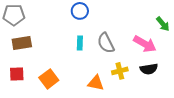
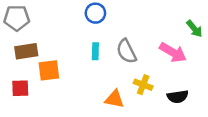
black semicircle: (149, 69) -> (178, 97), moved
yellow cross: (120, 71) -> (143, 85), turned 35
orange square: (49, 79) -> (49, 70), moved, turned 30

